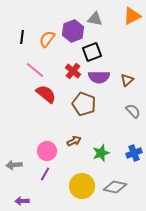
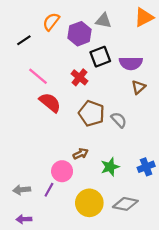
black line: (22, 37) -> (24, 40), turned 48
orange semicircle: (47, 39) -> (51, 22), moved
purple semicircle: (99, 77) -> (131, 63), moved
gray semicircle: (133, 111) -> (119, 120), moved
pink circle: (47, 151) -> (62, 171), moved
gray arrow: (14, 165) -> (22, 190), moved

